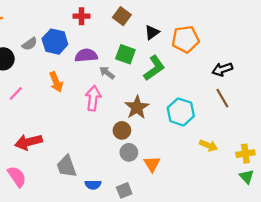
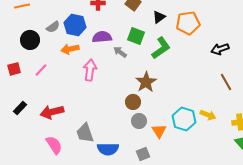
orange arrow: (56, 82) -> (70, 49), moved, turned 102
pink arrow: (93, 98) -> (90, 70), moved
brown line: (222, 98) -> (226, 82), moved
cyan hexagon: (181, 112) -> (184, 119), moved
pink semicircle: (17, 177) -> (54, 145), moved
blue semicircle: (93, 185) -> (108, 149), size x1.5
gray square: (124, 190) -> (143, 154), moved

